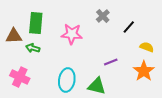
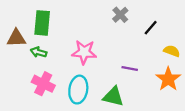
pink star: (72, 34) -> (84, 52), moved
purple line: (111, 62) -> (130, 69), turned 32
pink cross: (20, 77) -> (43, 84), moved

